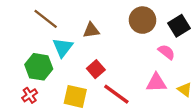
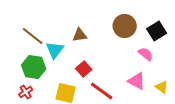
brown line: (46, 19) -> (33, 36), moved
pink triangle: (156, 83) -> (137, 81), turned 30

